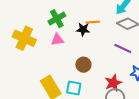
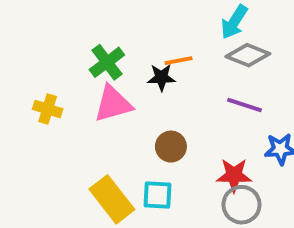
yellow cross: (24, 38) -> (48, 109), size x0.6
pink triangle: (57, 40) -> (113, 104), size x1.5
red star: (113, 83) -> (234, 175), turned 30

